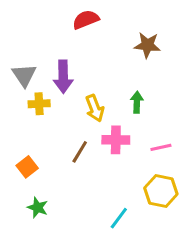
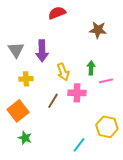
yellow cross: (39, 104) -> (26, 79), moved
pink line: (161, 147) -> (106, 81), moved
orange square: (27, 167) -> (18, 111), size x1.5

